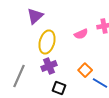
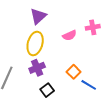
purple triangle: (35, 16) -> (38, 16), moved
black square: (59, 88) -> (47, 90), turned 32

